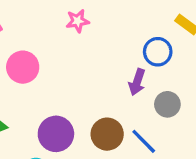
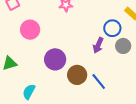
gray circle: (167, 104) -> (123, 46), moved
purple circle: (56, 134) -> (55, 59), moved

